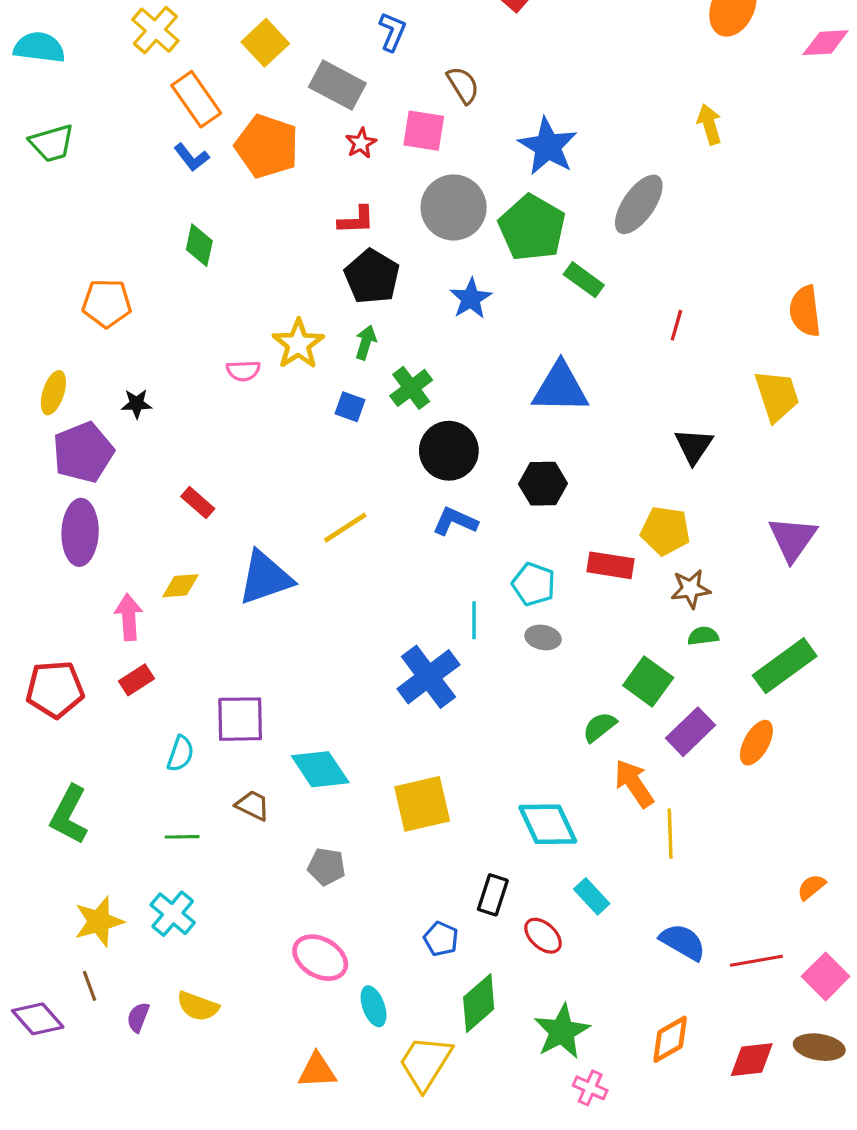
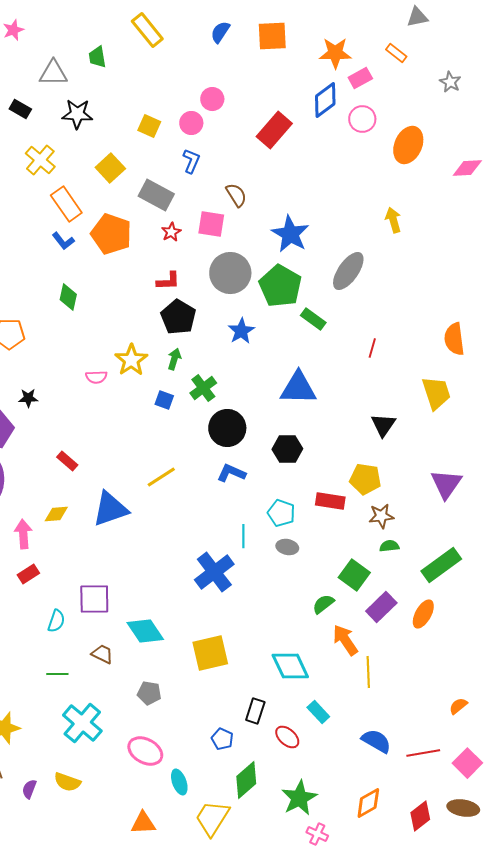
cyan cross: (173, 914) -> (82, 723), moved, size x1.4
red diamond: (752, 1060) -> (420, 816), turned -32

